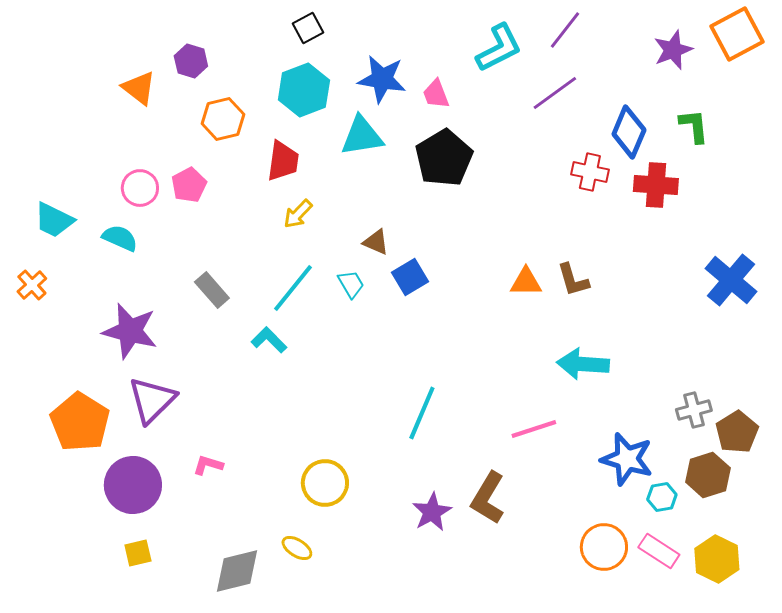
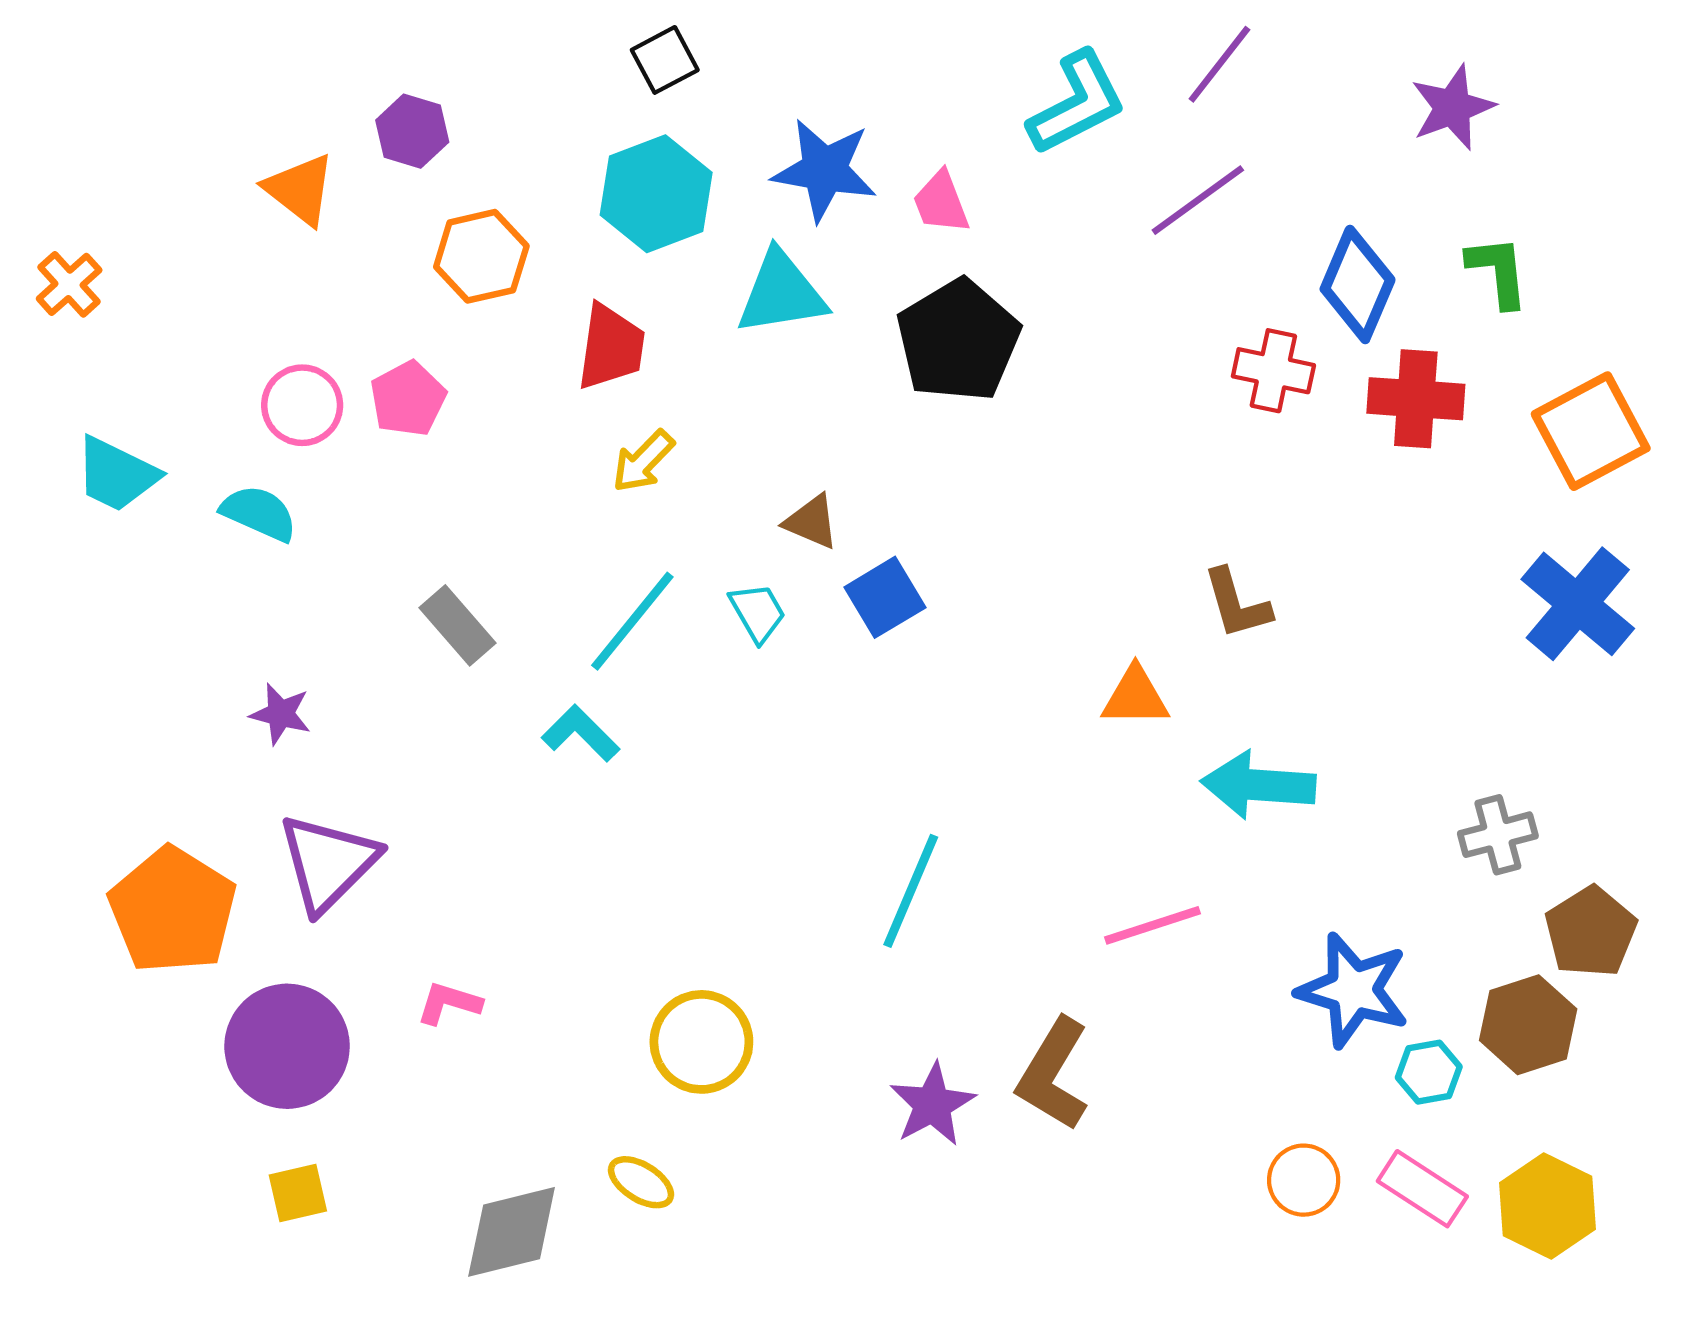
orange square: (737, 34) -> (1591, 431), moved
orange triangle: (526, 282) -> (1135, 697), moved
orange cross: (32, 285) -> (69, 284), moved
purple star: (130, 331) -> (281, 714), size x0.5
gray cross: (694, 410) -> (1498, 835), moved
orange circle: (604, 547) -> (1304, 1180), size x0.7

